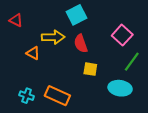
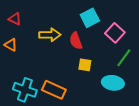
cyan square: (76, 15) -> (90, 18), moved
orange triangle: (33, 53) -> (11, 45), moved
cyan cross: (27, 96) -> (25, 90), size x1.6

